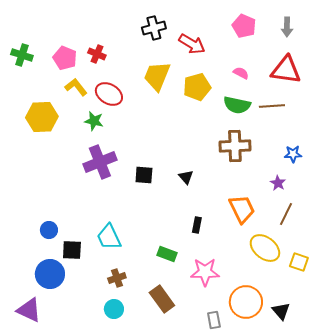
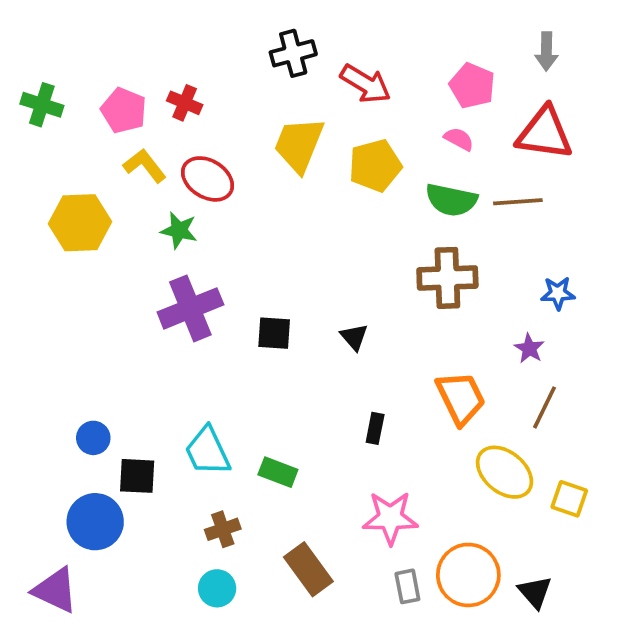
pink pentagon: (244, 26) -> (472, 86), moved
green rectangle: (167, 254) -> (278, 472), moved
gray rectangle: (214, 320) -> (407, 586), moved

